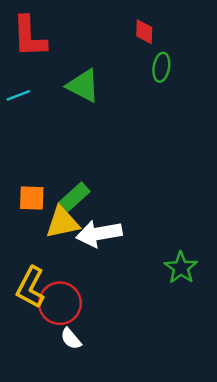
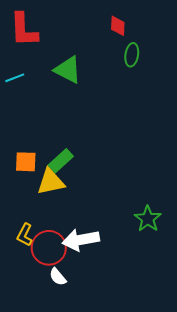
white arrow: (99, 234) -> (81, 240), moved
yellow L-shape: (31, 287) -> (25, 235), size x0.7

